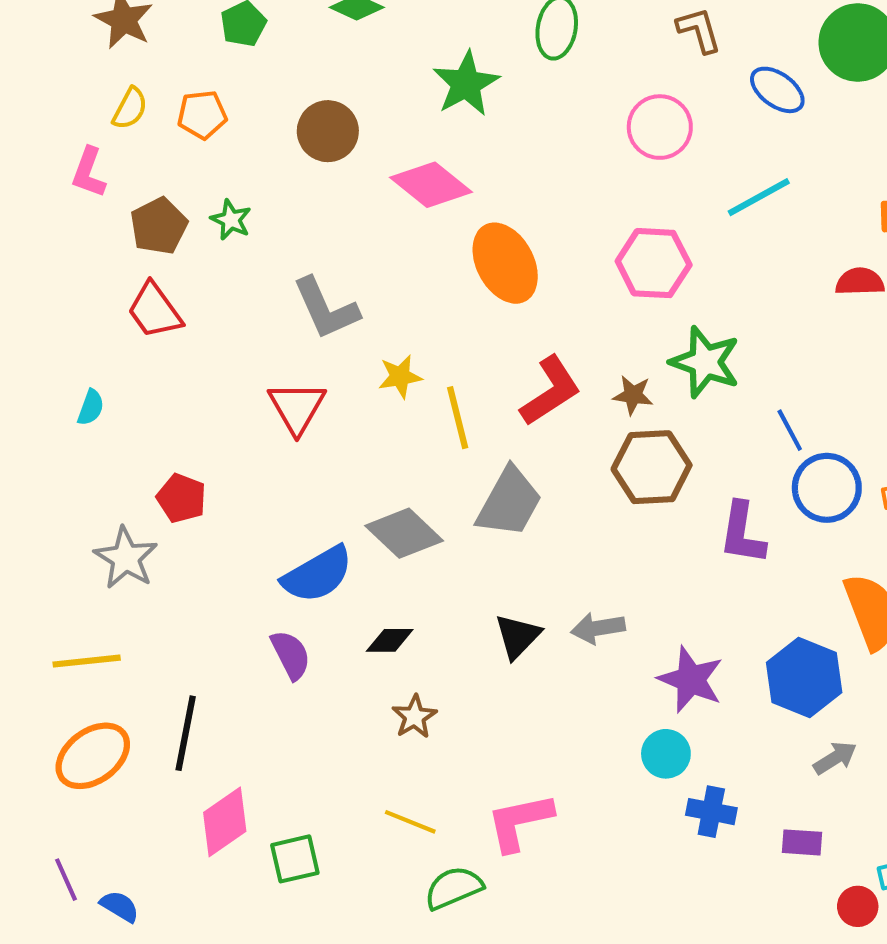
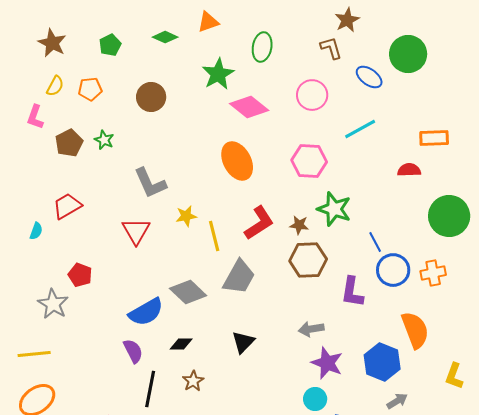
pink diamond: (431, 185) -> (249, 107), moved
red trapezoid: (155, 311) -> (67, 206), moved, turned 96
gray arrow: (598, 628) -> (311, 329), moved
black line: (186, 733) -> (150, 389), moved

